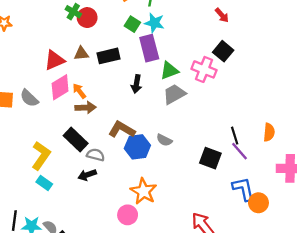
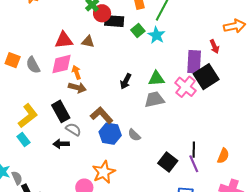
purple rectangle: (149, 48) -> (194, 62), moved
black square: (223, 51) -> (206, 77), size x1.4
black rectangle: (109, 56) -> (114, 21), moved

